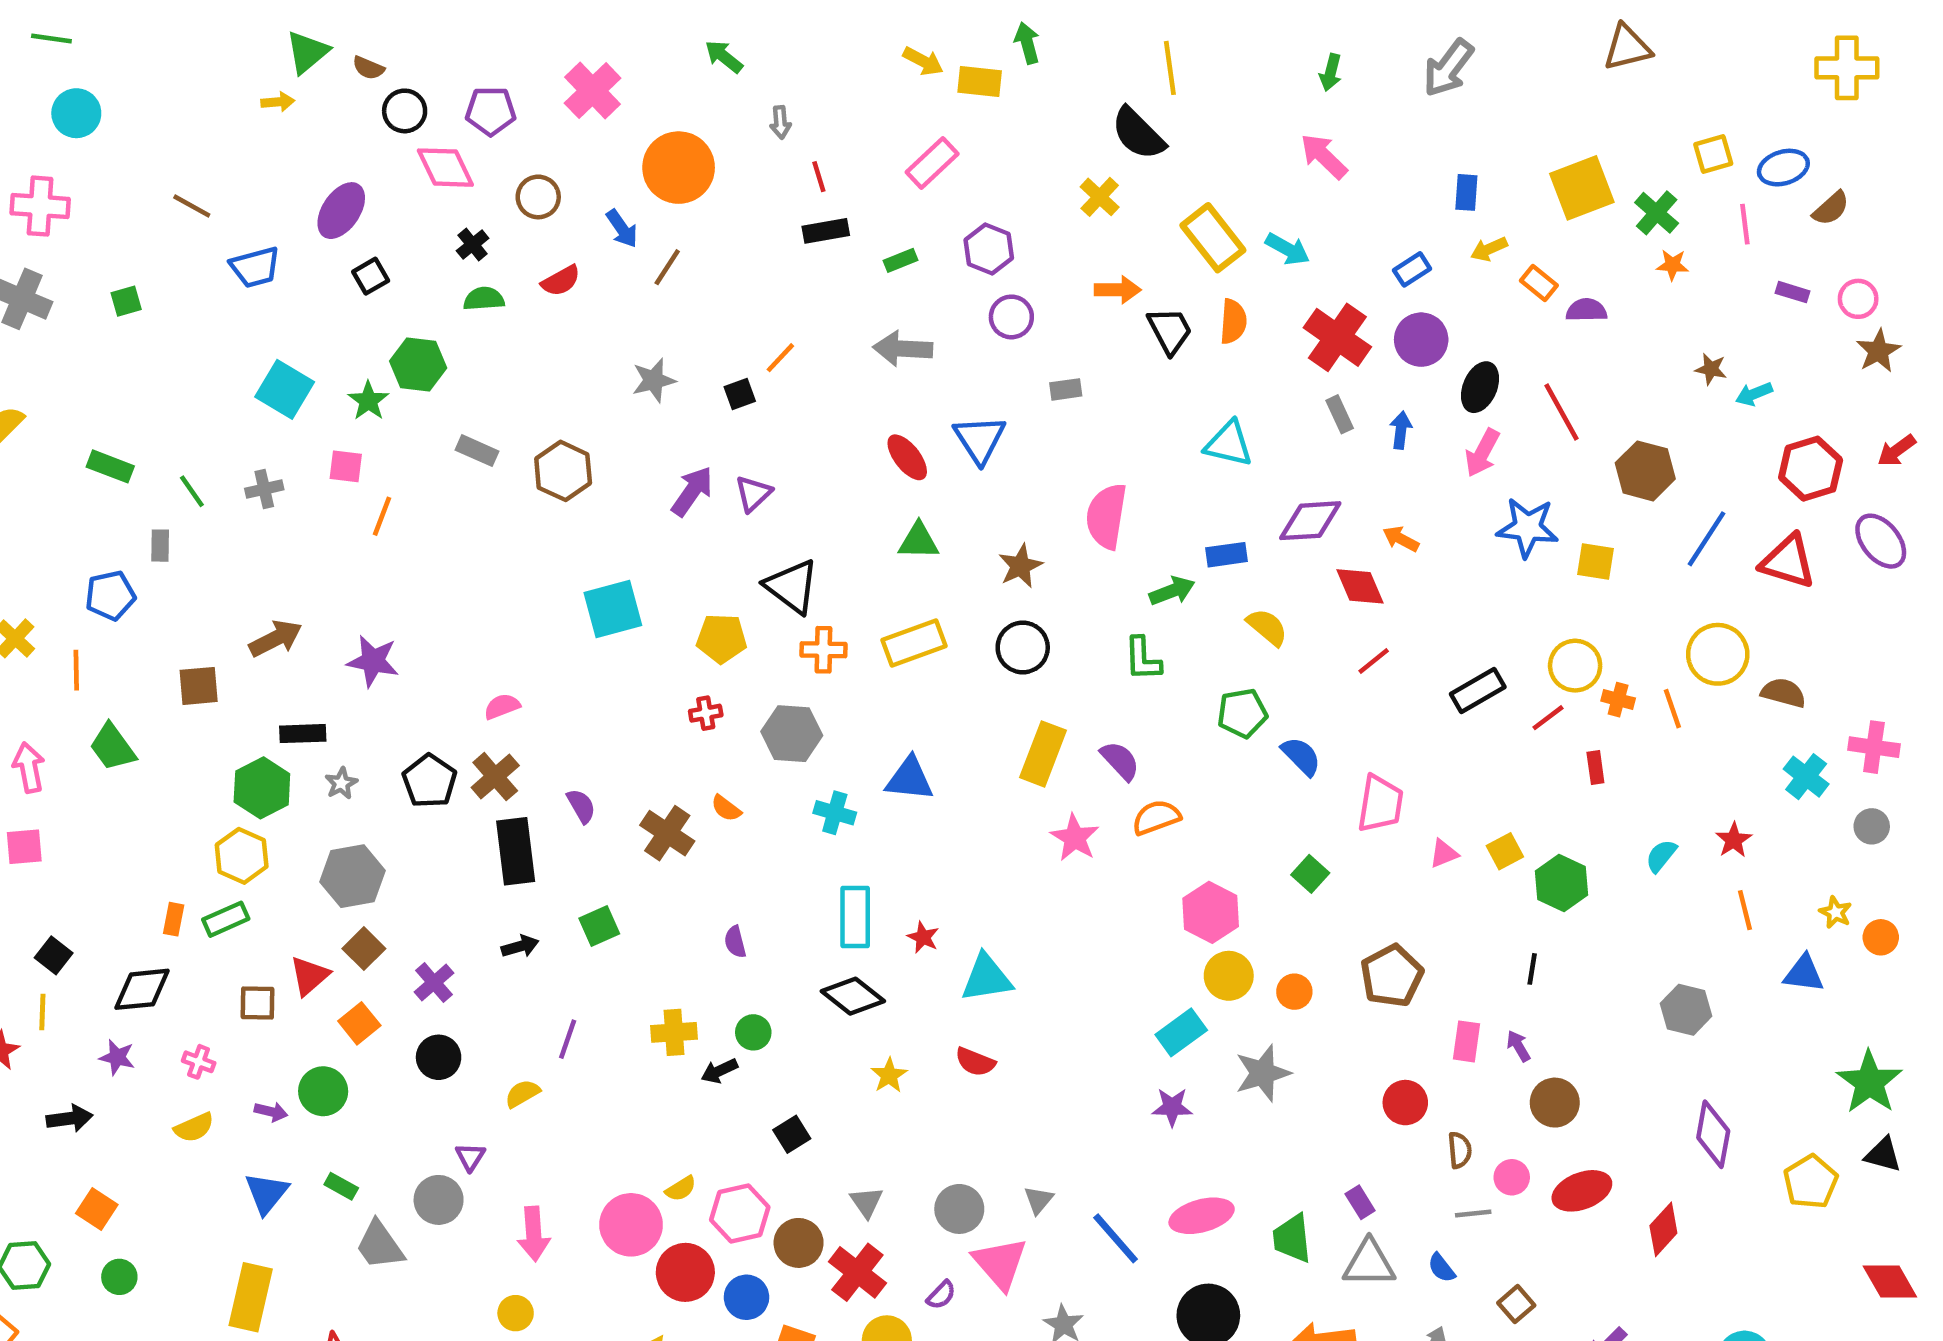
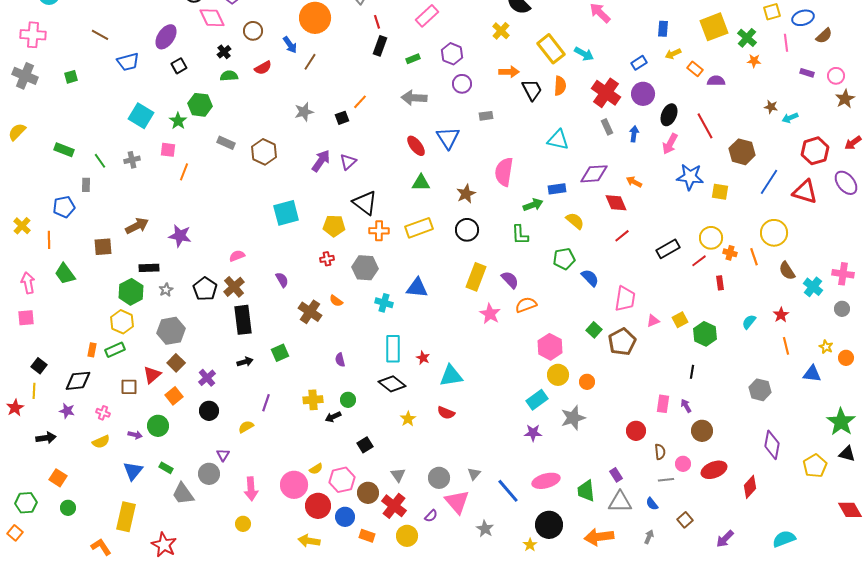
black rectangle: (826, 231) -> (380, 46), turned -60
brown semicircle: (1783, 693) -> (787, 271), moved, turned -138
purple semicircle: (581, 806) -> (282, 280), moved
brown pentagon: (1392, 976) -> (622, 342), moved

